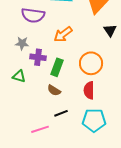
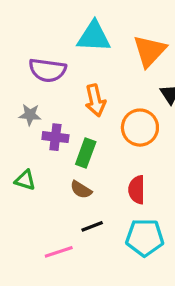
orange arrow: (63, 34) -> (95, 100), turned -66
orange circle: (91, 63) -> (140, 128), moved
green triangle: (19, 76) -> (25, 180), moved

